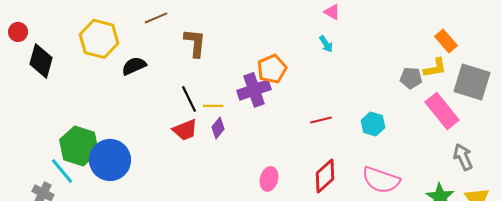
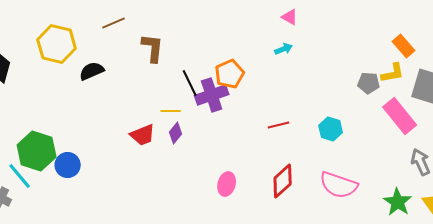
cyan arrow: (326, 44) -> (284, 49), turned -78
black line: (189, 99) -> (190, 83), moved
blue circle: (110, 160) -> (68, 165), size x0.6

